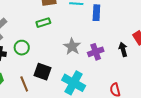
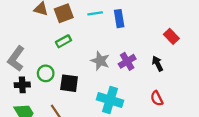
black arrow: (123, 49) -> (158, 64), moved
black square: (42, 72) -> (69, 83), moved

